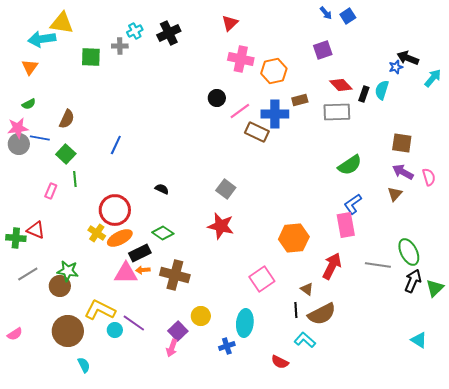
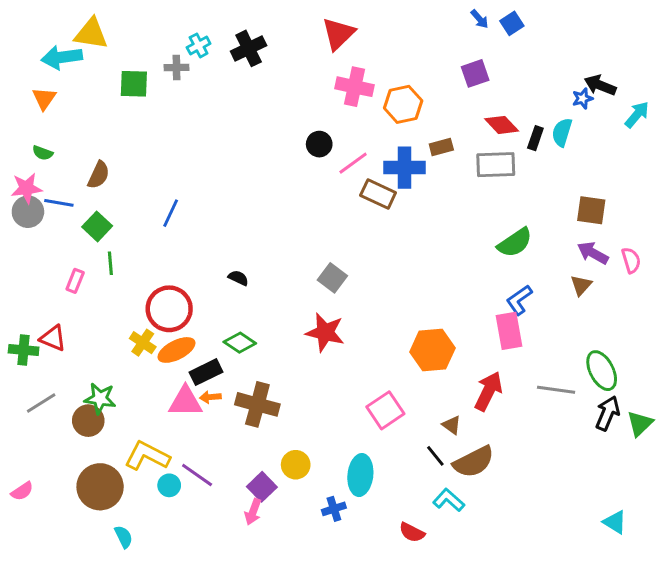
red triangle: (230, 23) -> (338, 34), size x1.4
green semicircle: (29, 104) -> (43, 153), turned 48
black line: (296, 310) -> (435, 456), turned -35
cyan triangle: (419, 340) -> (615, 522), moved

